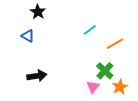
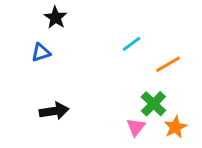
blue triangle: (28, 36) -> (41, 53), turned -48

